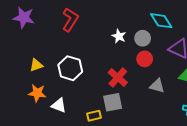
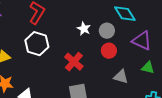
white hexagon: (70, 68) -> (37, 44), moved
red cross: (118, 77) -> (74, 62), moved

